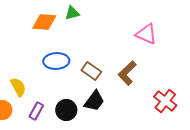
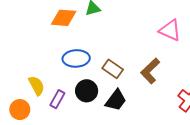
black circle: (66, 110) -> (87, 91), moved
purple rectangle: (36, 111) -> (57, 99), moved

